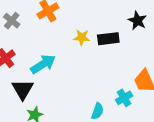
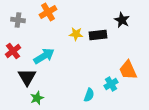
gray cross: (12, 21) -> (18, 20), turned -32

